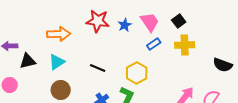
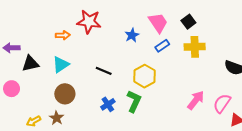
red star: (98, 21) -> (89, 22), moved
blue star: (125, 25) -> (132, 35), moved
orange arrow: (59, 34) -> (63, 35), size x0.6

